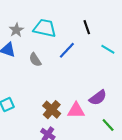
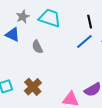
blue line: (67, 50) -> (84, 41), moved
brown cross: (52, 110) -> (33, 87), moved

